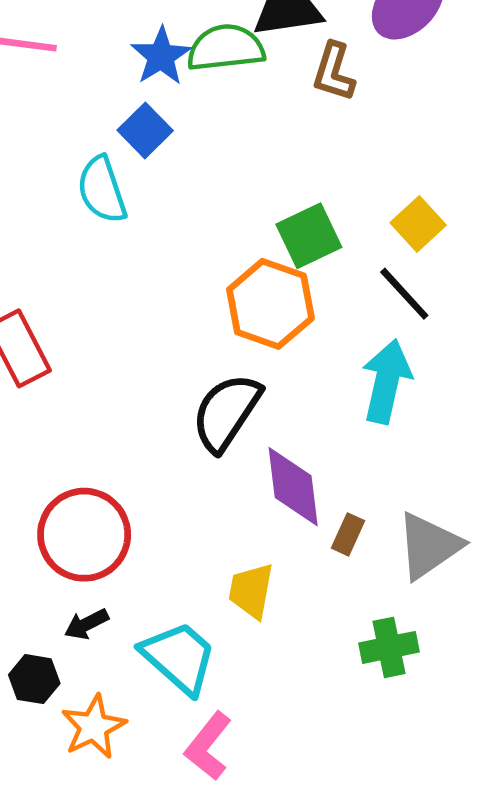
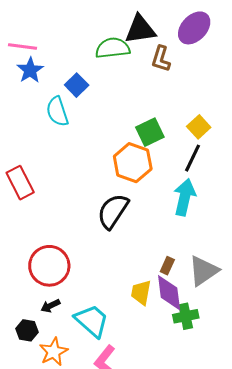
blue star: (161, 56) -> (30, 70), moved
black line: (404, 294) -> (193, 158), turned 68
purple diamond: (293, 487) -> (169, 293), moved
yellow trapezoid: (251, 591) -> (141, 292), moved

